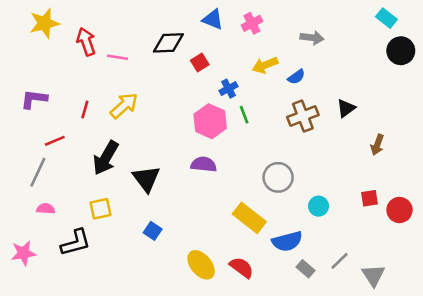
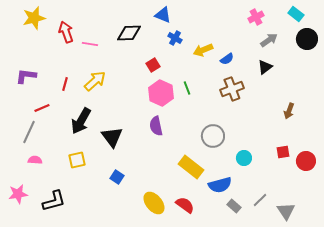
pink cross: (252, 23) -> (256, 17), moved
gray arrow: (312, 38) -> (269, 40), moved, turned -42
red square: (200, 62) -> (153, 65), moved
blue cross: (228, 89) -> (175, 38), moved, turned -32
black triangle: (346, 108) -> (265, 67), moved
purple semicircle: (204, 164) -> (156, 126), turned -108
black L-shape: (76, 243) -> (54, 201), moved

